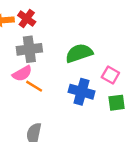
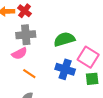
pink square: (110, 75) -> (88, 57), size x1.5
orange line: (34, 86) -> (29, 74), moved

